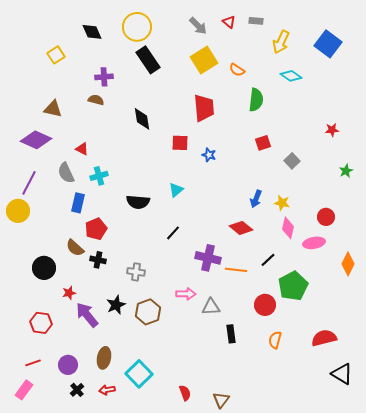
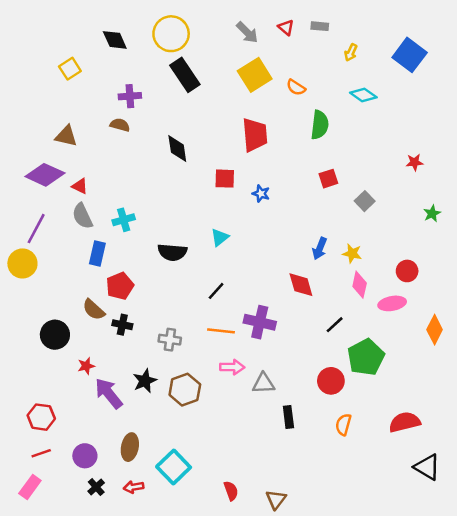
yellow arrow: (281, 42) -> (351, 52), size x0.6
red triangle: (82, 149) -> (80, 186), moved
red diamond: (241, 228) -> (301, 285), turned 35
orange line: (236, 270) -> (221, 331), moved
red hexagon: (41, 323) -> (41, 417), moved

